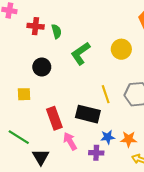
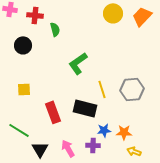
red cross: (36, 26) -> (35, 15), moved
yellow circle: (121, 49) -> (113, 13), moved
green L-shape: (81, 53) -> (78, 63), moved
black circle: (42, 67) -> (23, 45), moved
pink arrow: (70, 141) -> (68, 148), moved

